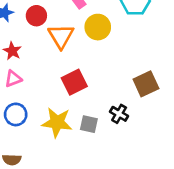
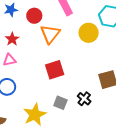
yellow circle: (98, 27) -> (89, 33), moved
yellow star: (57, 122) -> (35, 115), moved, turned 30

